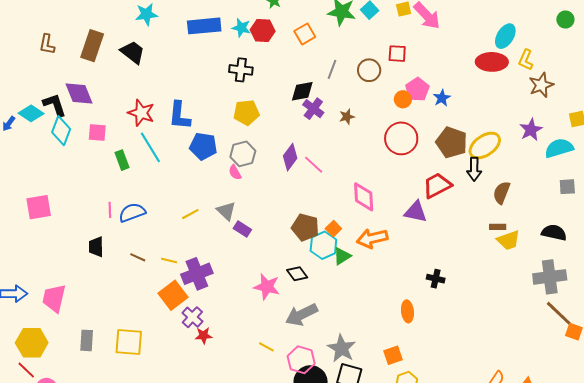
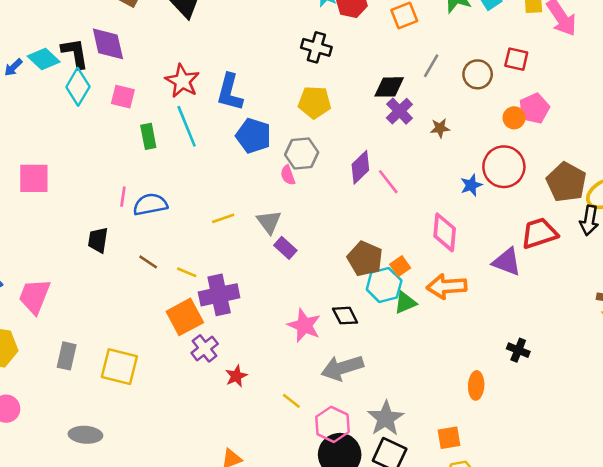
blue star: (442, 98) -> (471, 185), moved
red star: (204, 336) -> (236, 376), moved, turned -30

